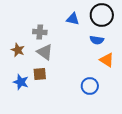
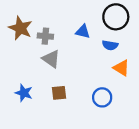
blue triangle: (73, 19) -> (83, 32), moved
brown star: (18, 50) -> (20, 28), moved, size x1.5
brown square: (40, 74) -> (59, 93), moved

